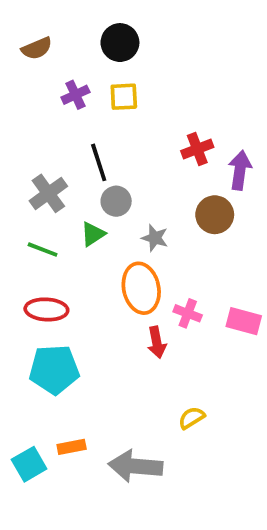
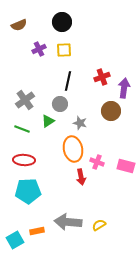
black line: (99, 162) -> (68, 81), moved, turned 30
yellow semicircle: (192, 418) -> (99, 225), moved
gray arrow: (135, 466) -> (68, 222), moved

